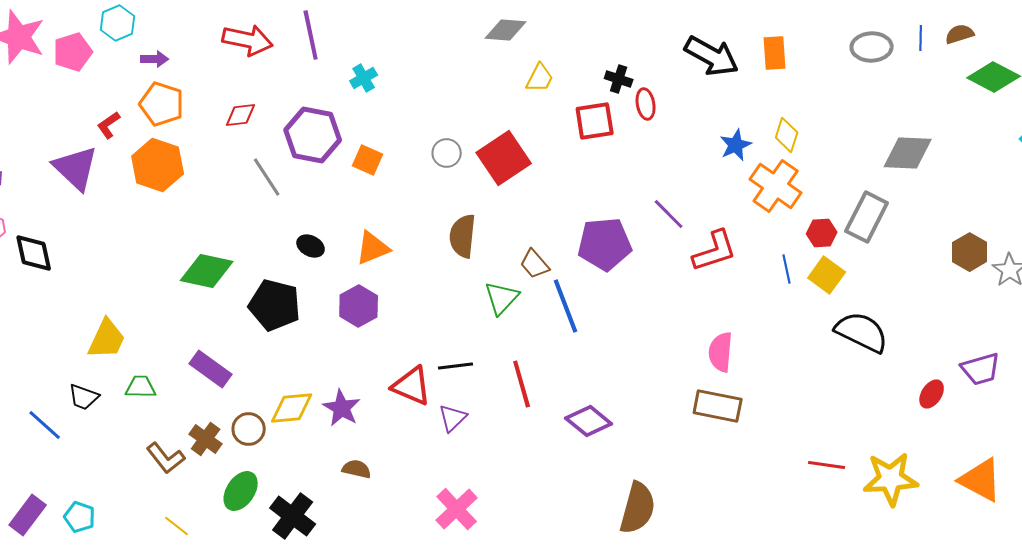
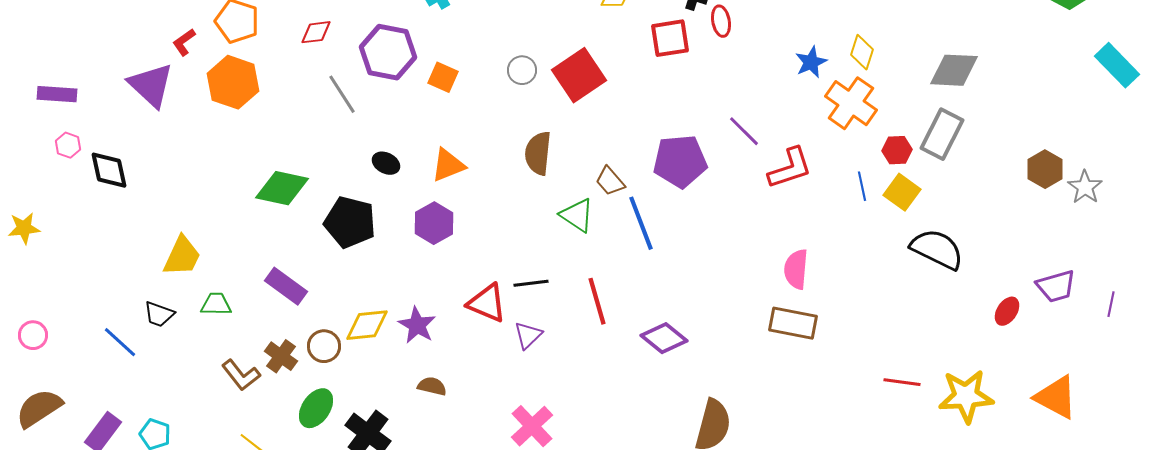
gray diamond: (908, 153) -> (954, 70), moved
green triangle: (502, 298) -> (577, 215), turned -39

